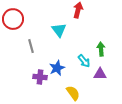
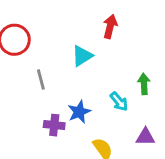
cyan triangle: (59, 30) -> (82, 56), turned 35
purple triangle: (100, 74) -> (145, 137), moved

